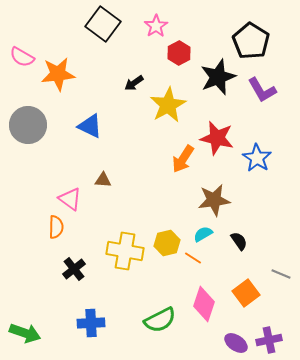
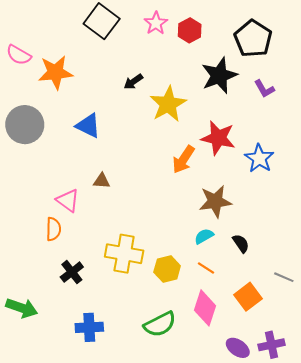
red hexagon: (179, 53) -> (190, 30), moved
purple L-shape: (262, 90) -> (264, 89), size x0.7
yellow hexagon: (167, 243) -> (167, 269), moved
orange line: (193, 258) -> (206, 268), moved
green arrow: (25, 333) -> (22, 308), moved

